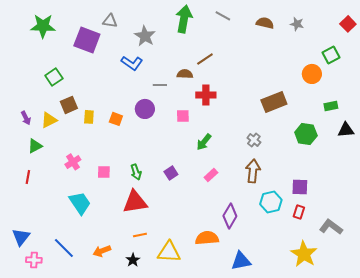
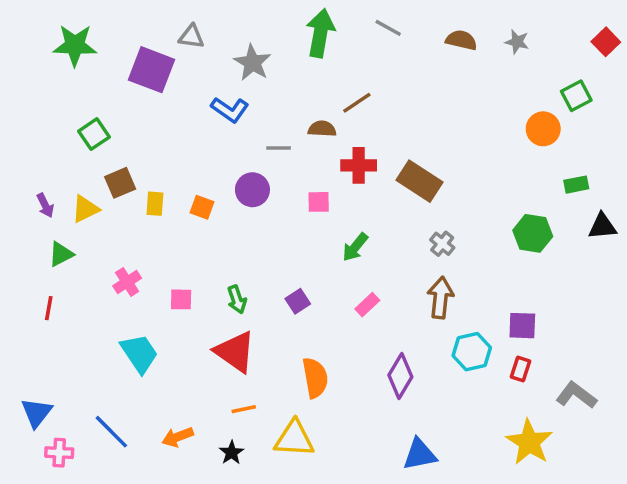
brown rectangle: (274, 102) -> (420, 181), moved, turned 55
red triangle: (135, 202) -> (235, 352), turned 44
orange semicircle: (207, 238) -> (315, 378), moved, turned 85

